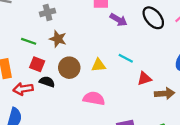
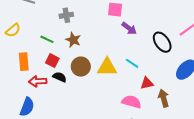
black ellipse: (153, 18) -> (162, 42), moved
yellow triangle: (98, 65) -> (107, 67), size x1.5
brown arrow: (165, 93) -> (164, 98), turned -108
pink semicircle: (94, 98) -> (131, 102), moved

